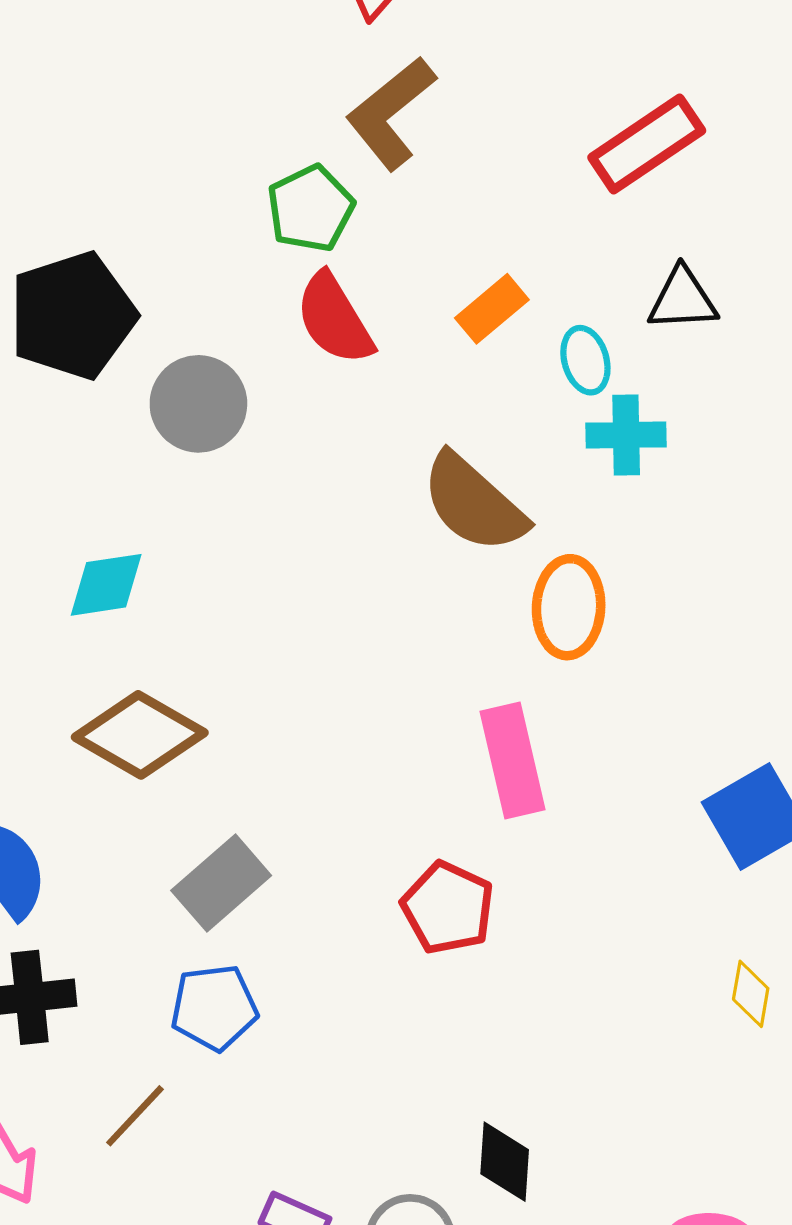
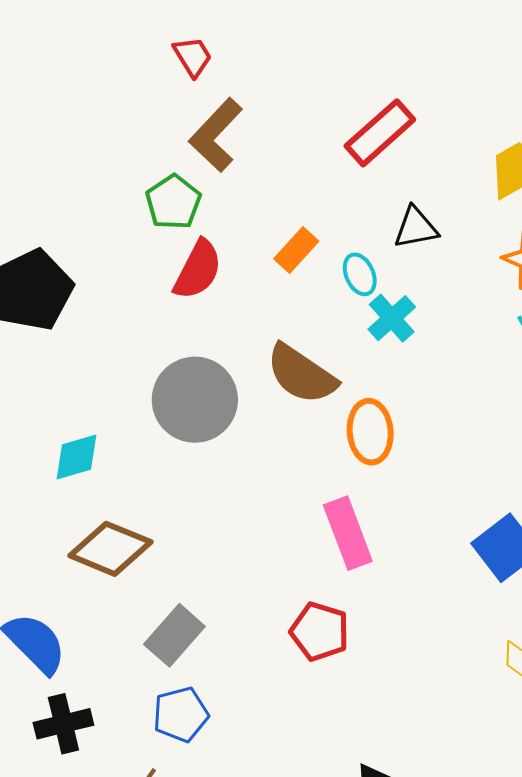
red semicircle: (334, 319) -> (198, 270), turned -114
gray circle: (198, 404) -> (195, 400), moved, size x1.4
cyan cross: (626, 435) -> (392, 318), turned -33

